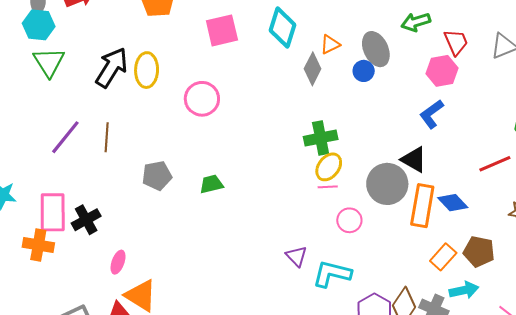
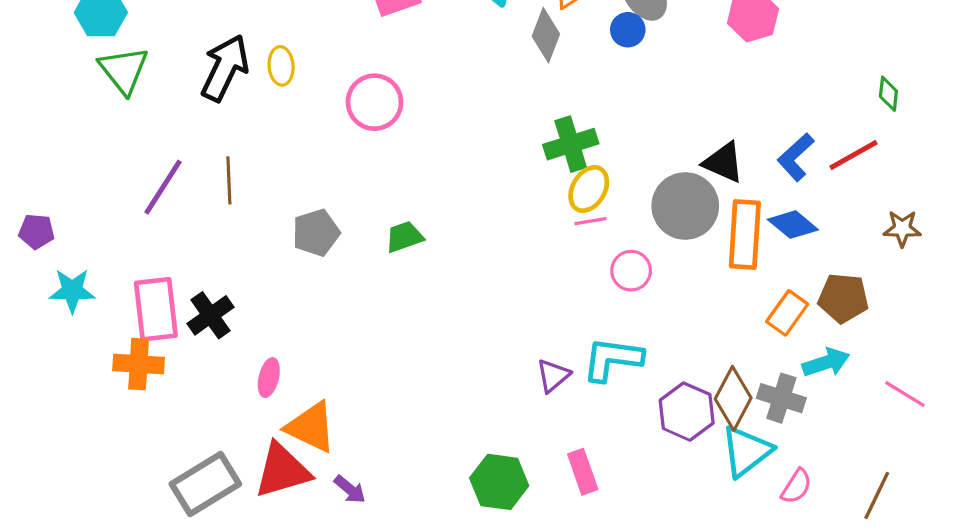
yellow ellipse: (147, 70) -> (281, 66), size x0.7
blue L-shape: (432, 114) -> (796, 157), moved
purple triangle: (297, 256) -> (553, 376), moved, turned 40

